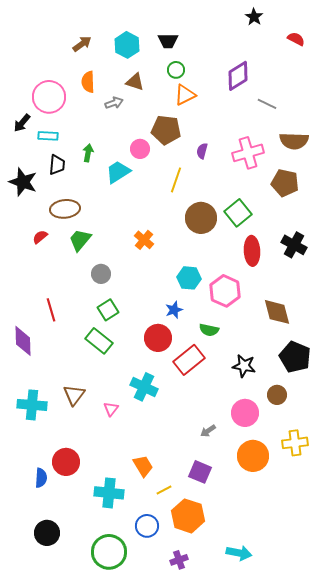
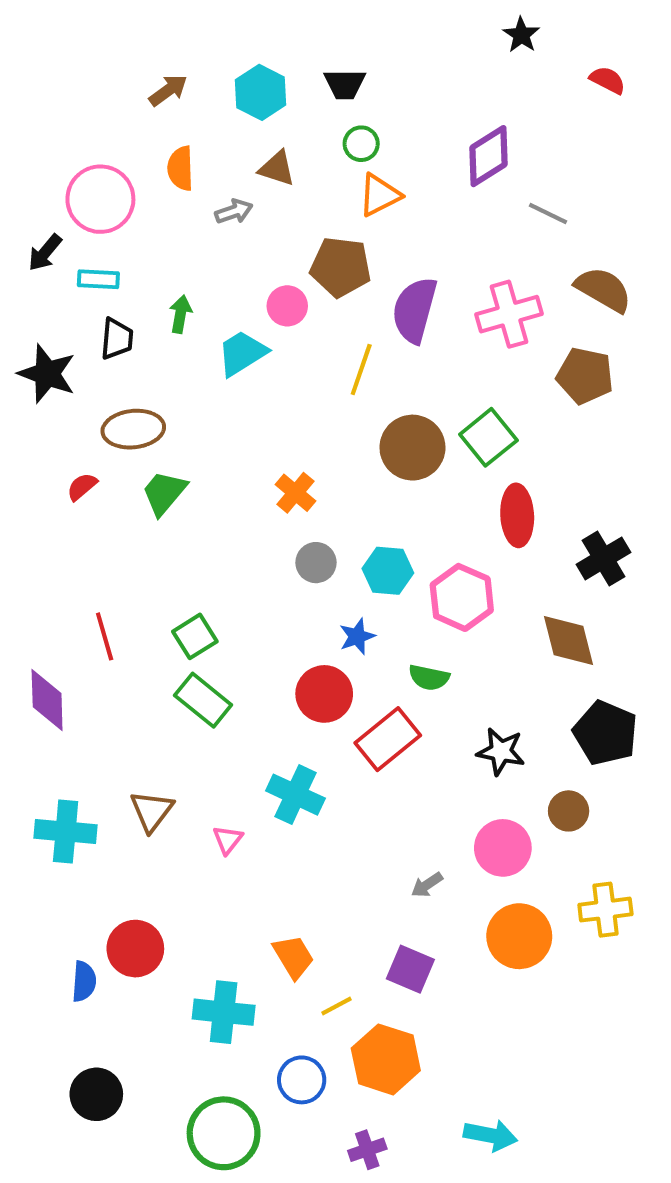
brown semicircle: (294, 141) -> (603, 289), turned -152
purple semicircle: (202, 151) -> (415, 310), size x2.0
black cross: (294, 245) -> (603, 558), moved, turned 30
gray circle: (101, 274) -> (316, 563), moved
green square: (108, 310) -> (195, 636), moved

